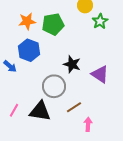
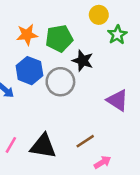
black star: (72, 64) -> (83, 61), moved
gray circle: (54, 86) -> (60, 82), moved
pink arrow: (88, 124) -> (102, 162), turned 56

